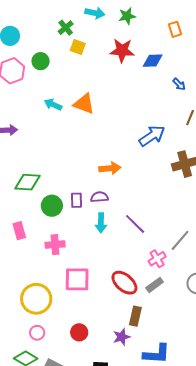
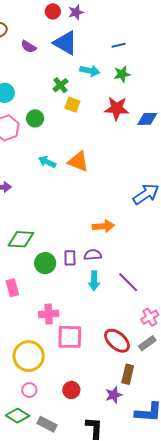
pink cross: (55, 245) -> (49, 314), moved

